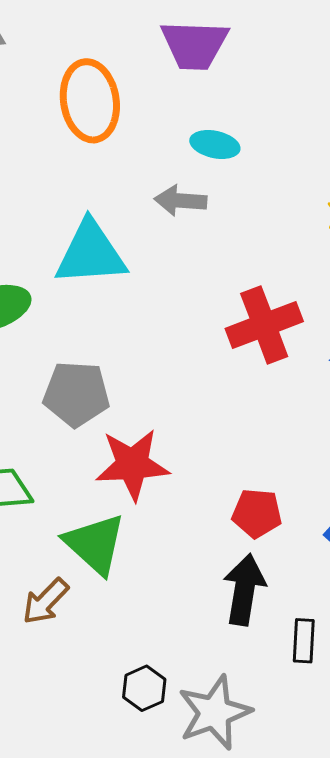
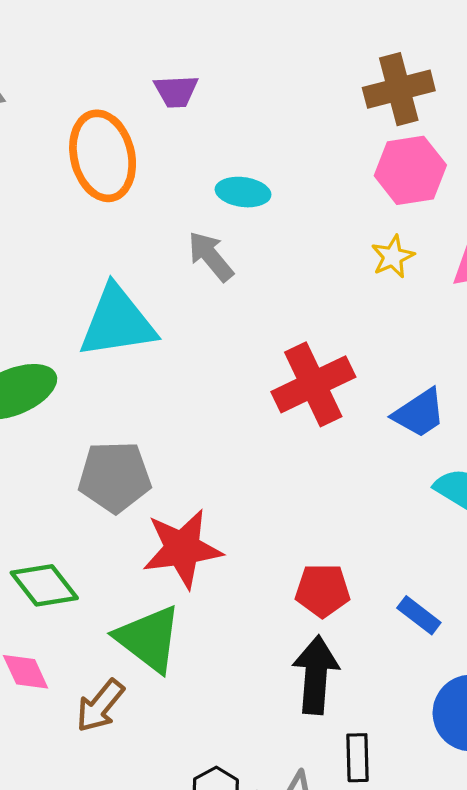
purple trapezoid: (195, 45) -> (176, 91), moved, size x0.6
gray arrow: (180, 201) -> (211, 256), turned 51
black rectangle: (304, 641) -> (358, 758), moved

